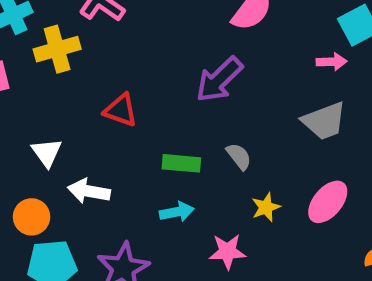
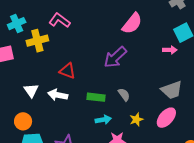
gray trapezoid: (324, 121) -> (172, 90), moved
white arrow: (89, 191) -> (58, 95), moved
cyan arrow: (177, 212) -> (103, 120), moved

